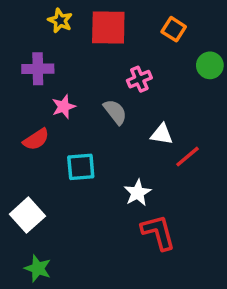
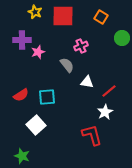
pink star: (64, 107) -> (38, 52), moved
white triangle: (162, 134) -> (87, 82), moved
red semicircle: (36, 139) -> (21, 95), moved
white star: (138, 193) -> (105, 112), moved
white square: (27, 215) -> (36, 125), moved

